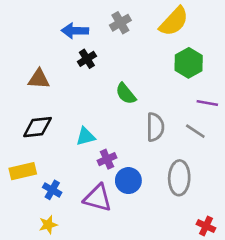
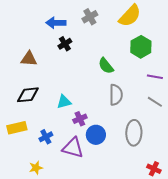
green semicircle: (126, 94) -> (106, 66), moved
gray line: (195, 131) -> (155, 102), moved
blue cross: (52, 190) -> (46, 137), moved, turned 32

